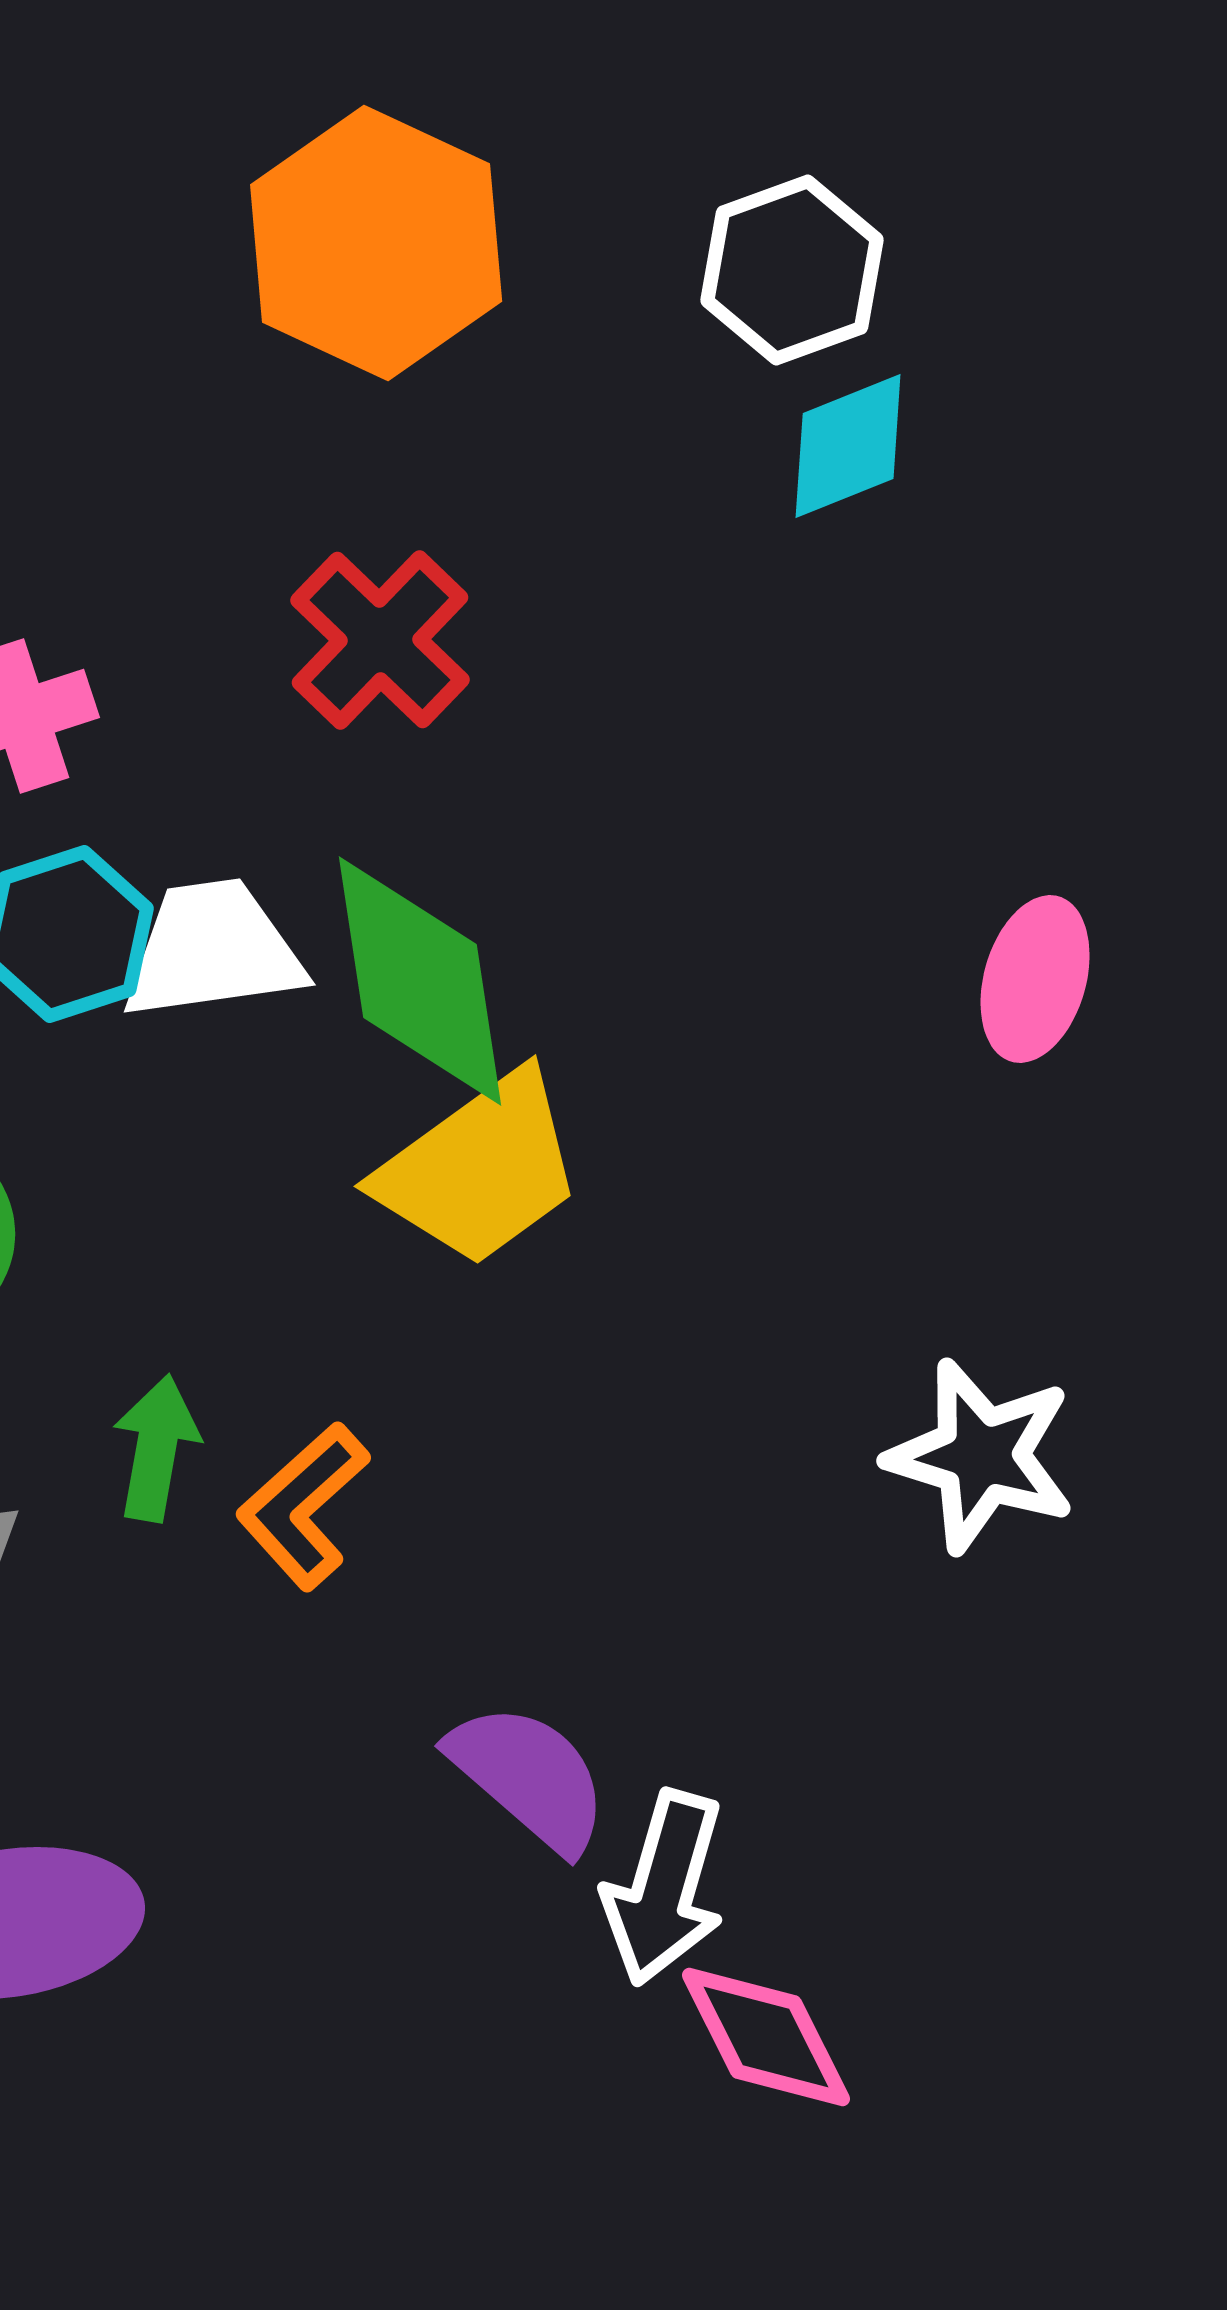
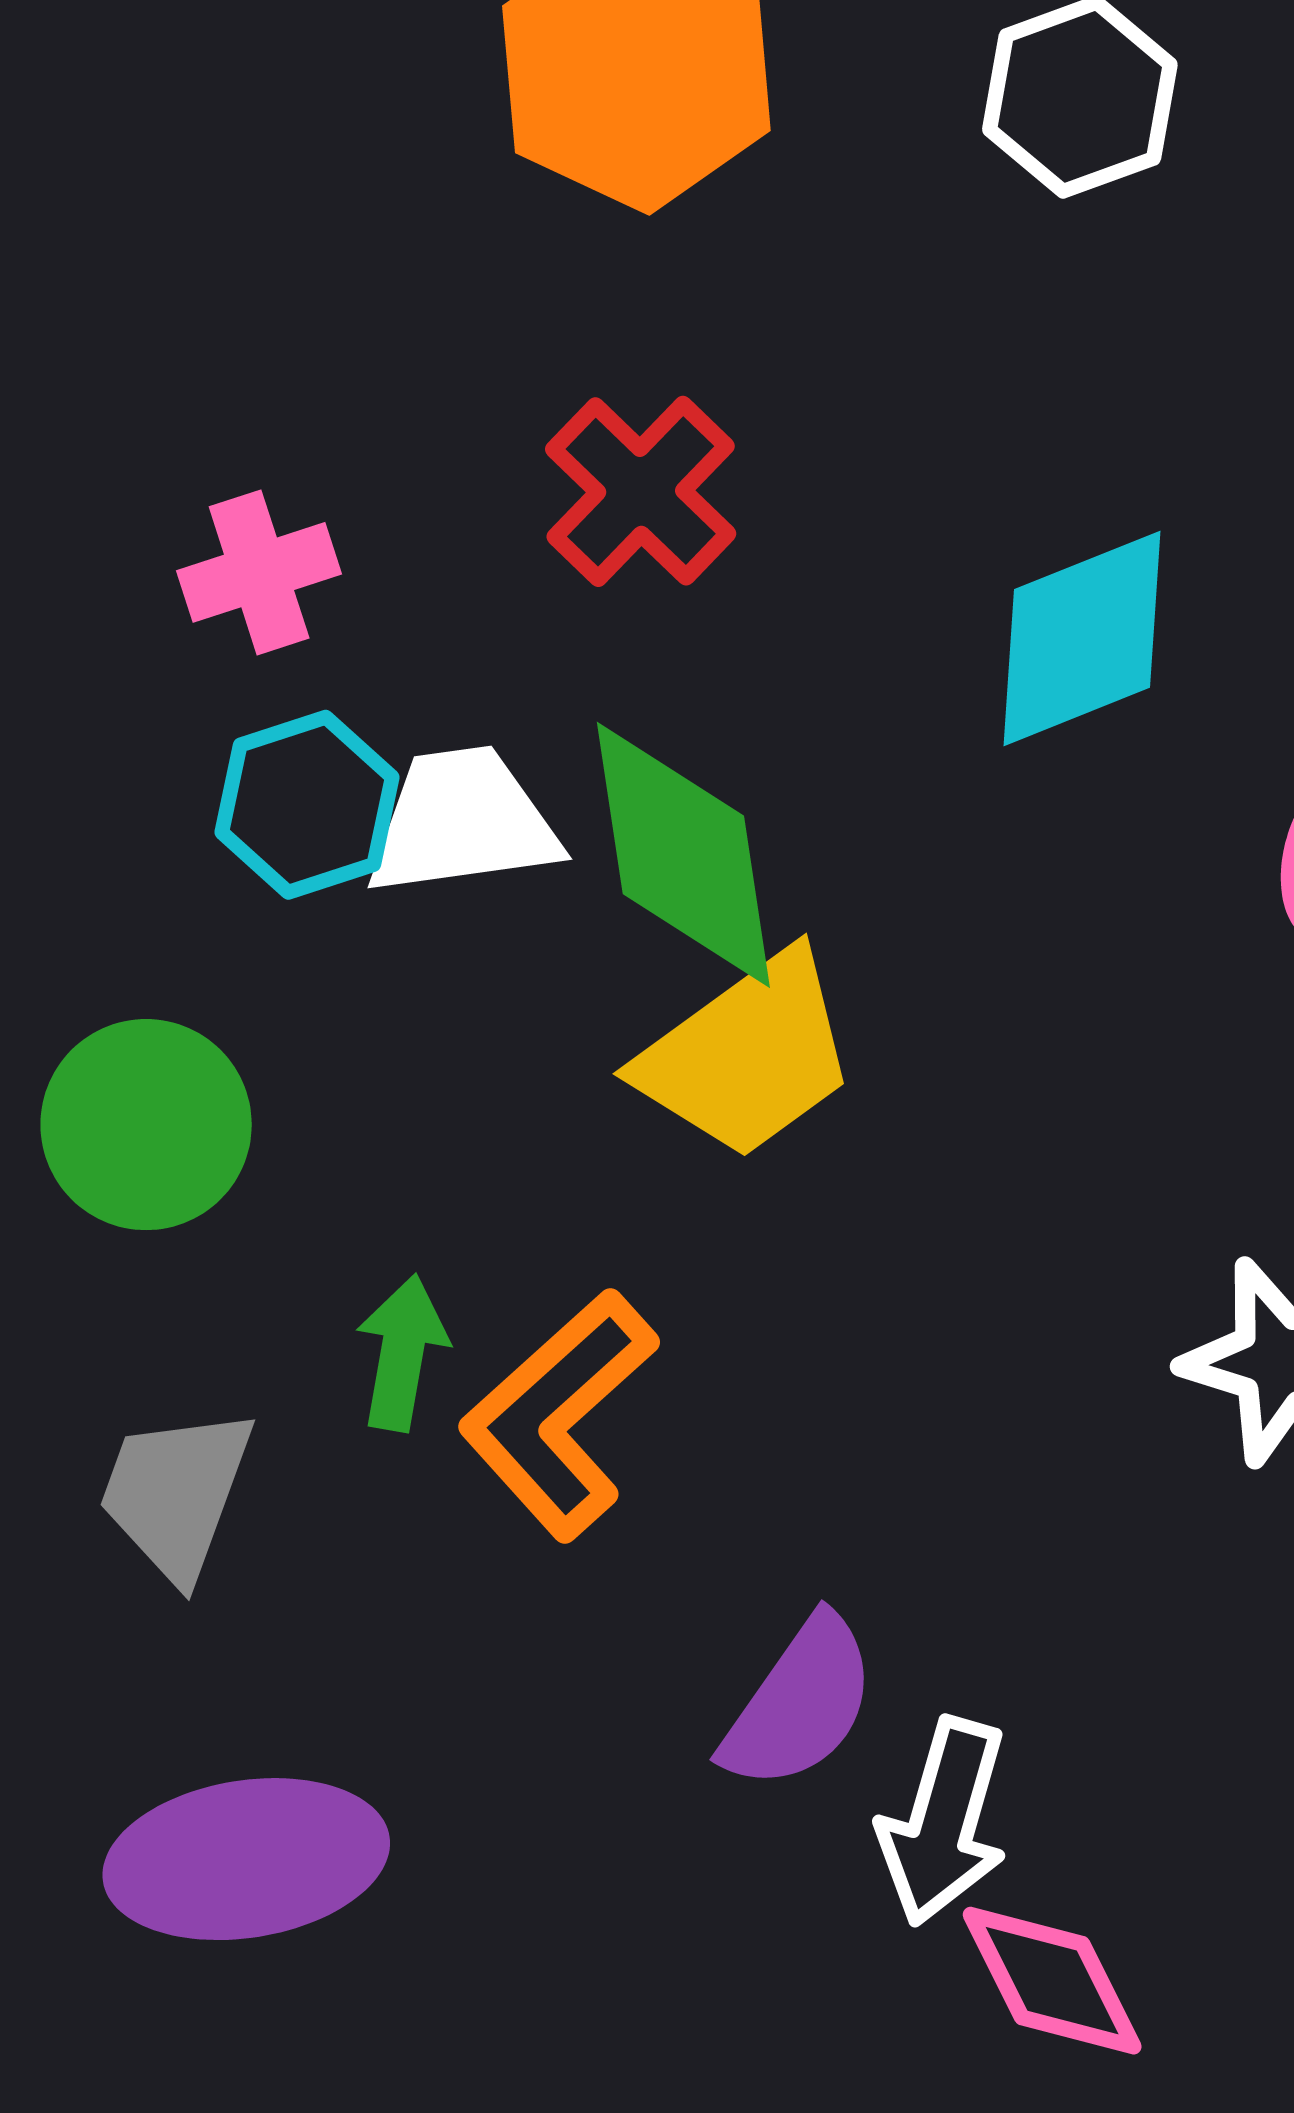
cyan diamond: (848, 446) -> (1082, 638), moved, size x1.4
orange L-shape: (303, 1506) -> (559, 1415), size x1.4
purple semicircle: (529, 1777) -> (800, 1703), turned 84

